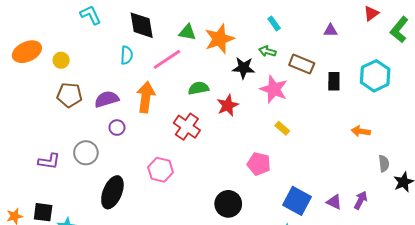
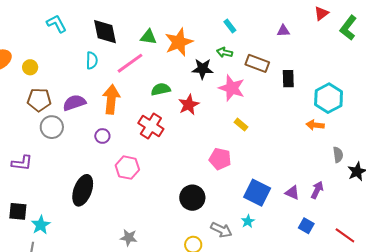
cyan hexagon: (375, 76) -> (329, 98), moved
purple circle: (117, 128) -> (102, 136), moved
gray circle: (86, 153) -> (52, 127), moved

